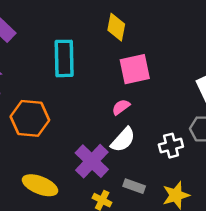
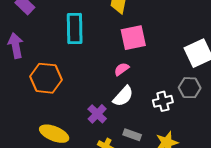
purple cross: (92, 161) -> (97, 114), size x0.7

